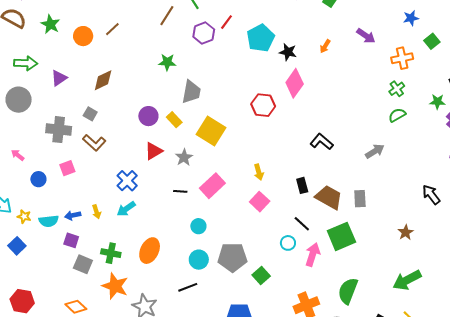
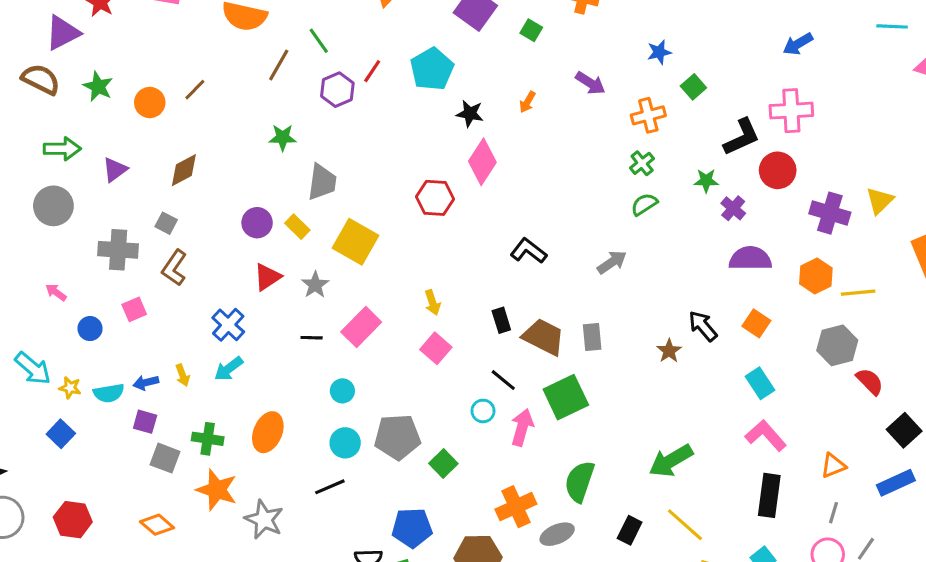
cyan pentagon: (261, 38) -> (432, 69), moved
brown L-shape: (94, 143) -> (174, 268), turned 85
brown star: (406, 232) -> (669, 351), moved

